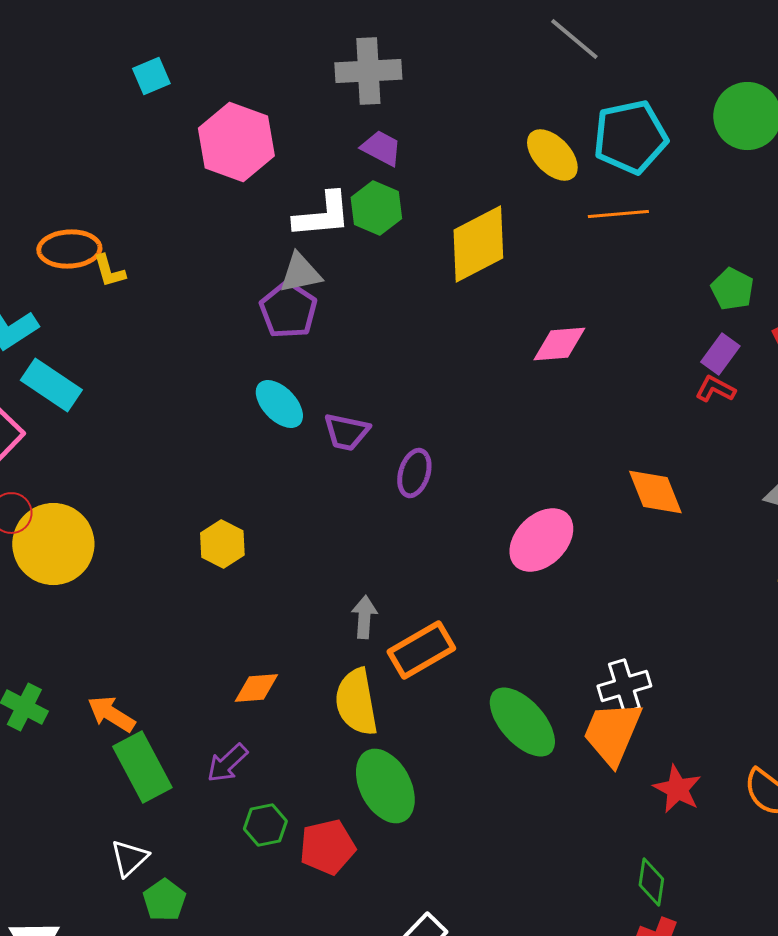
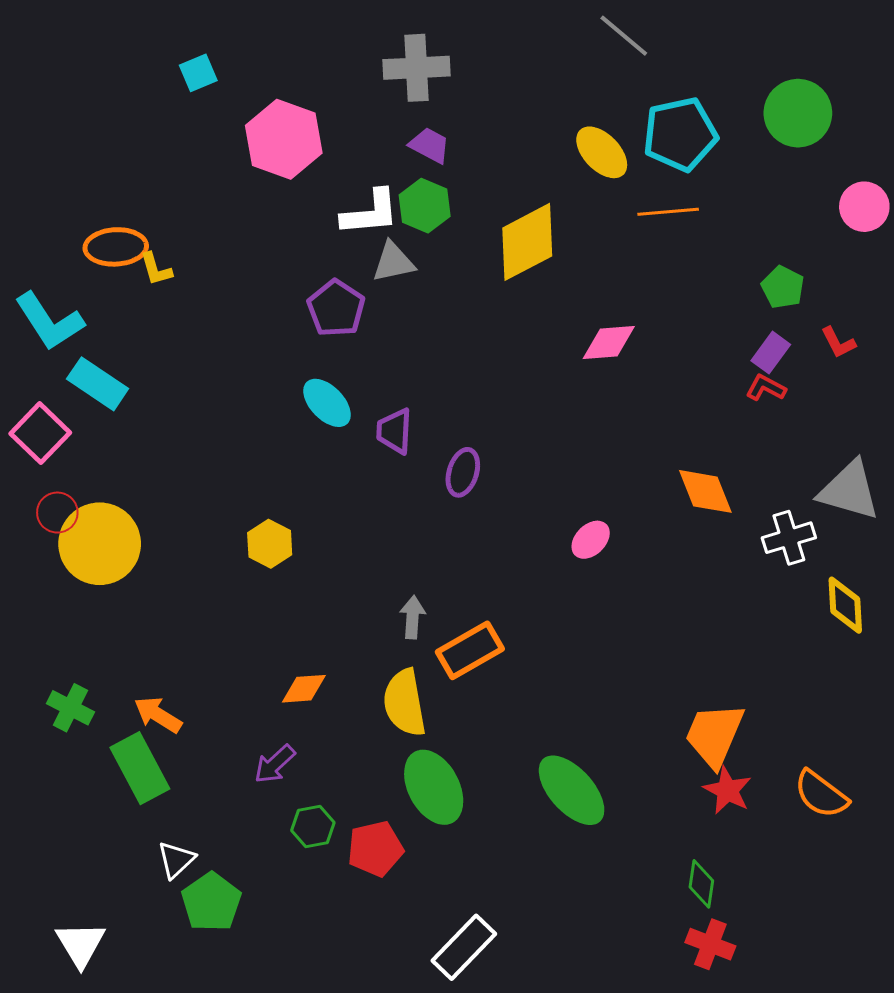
gray triangle: (300, 273) -> (393, 262), moved
purple trapezoid: (346, 432) -> (394, 431), turned 81
pink ellipse: (541, 540) -> (591, 540), size x0.6
white cross: (624, 686) -> (789, 538), moved
green ellipse: (522, 722) -> (572, 790), moved
orange trapezoid: (612, 733) -> (714, 735), moved
green rectangle: (142, 767) -> (140, 768), moved
green pentagon: (164, 900) -> (211, 902), size x1.4

